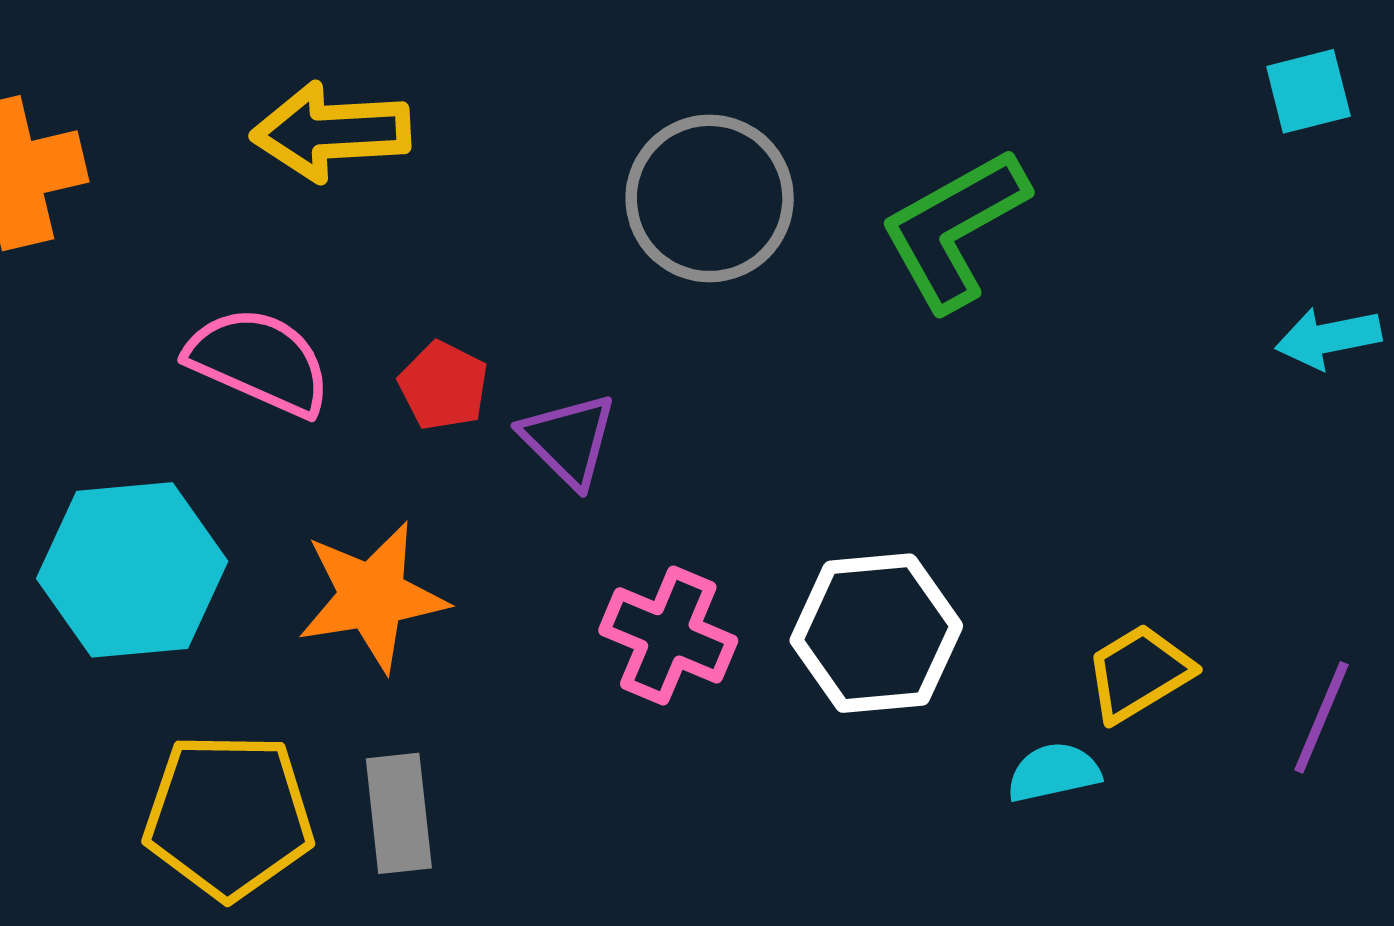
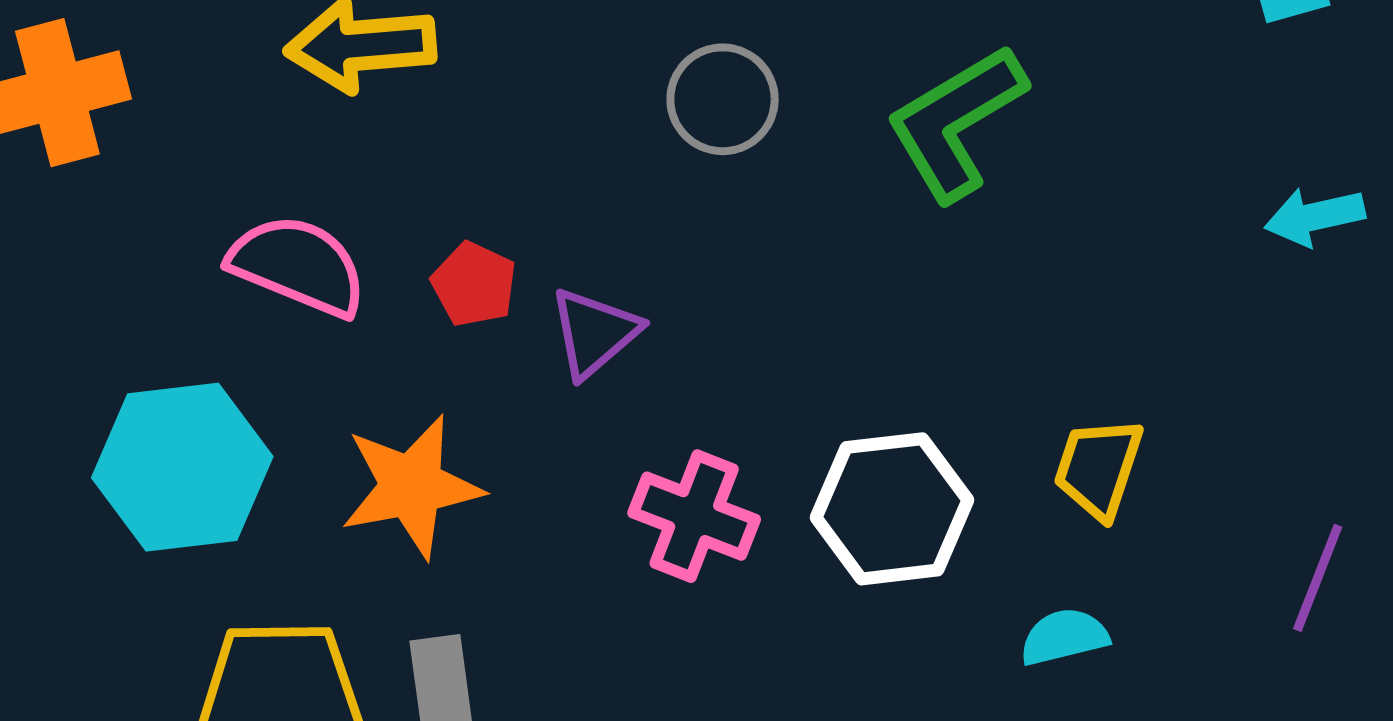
gray circle: (710, 198) -> (723, 99), size x0.7
purple triangle: (569, 440) -> (594, 333), turned 36
yellow trapezoid: (1139, 673) -> (1098, 468), moved, turned -39

